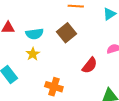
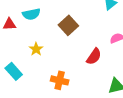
cyan semicircle: (34, 34) -> (31, 14), moved

